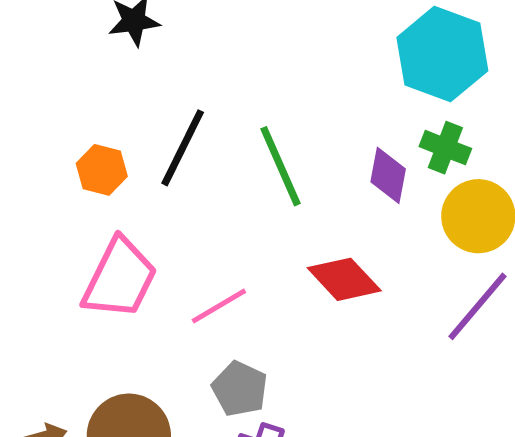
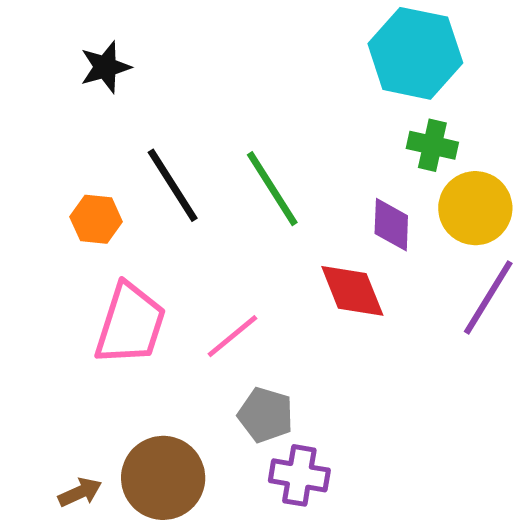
black line: (183, 148) -> (173, 185), turned -50
purple diamond: (388, 175) -> (391, 225), moved
red diamond: (344, 279) -> (352, 291), turned 30

